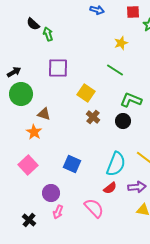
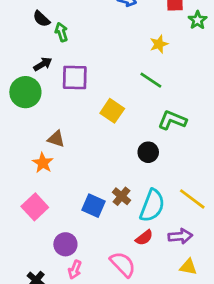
black arrow: (14, 72) -> (43, 64), moved
green circle: (21, 94) -> (25, 92), moved
brown cross: (93, 117) -> (122, 196), moved
black circle: (123, 121) -> (148, 152), moved

